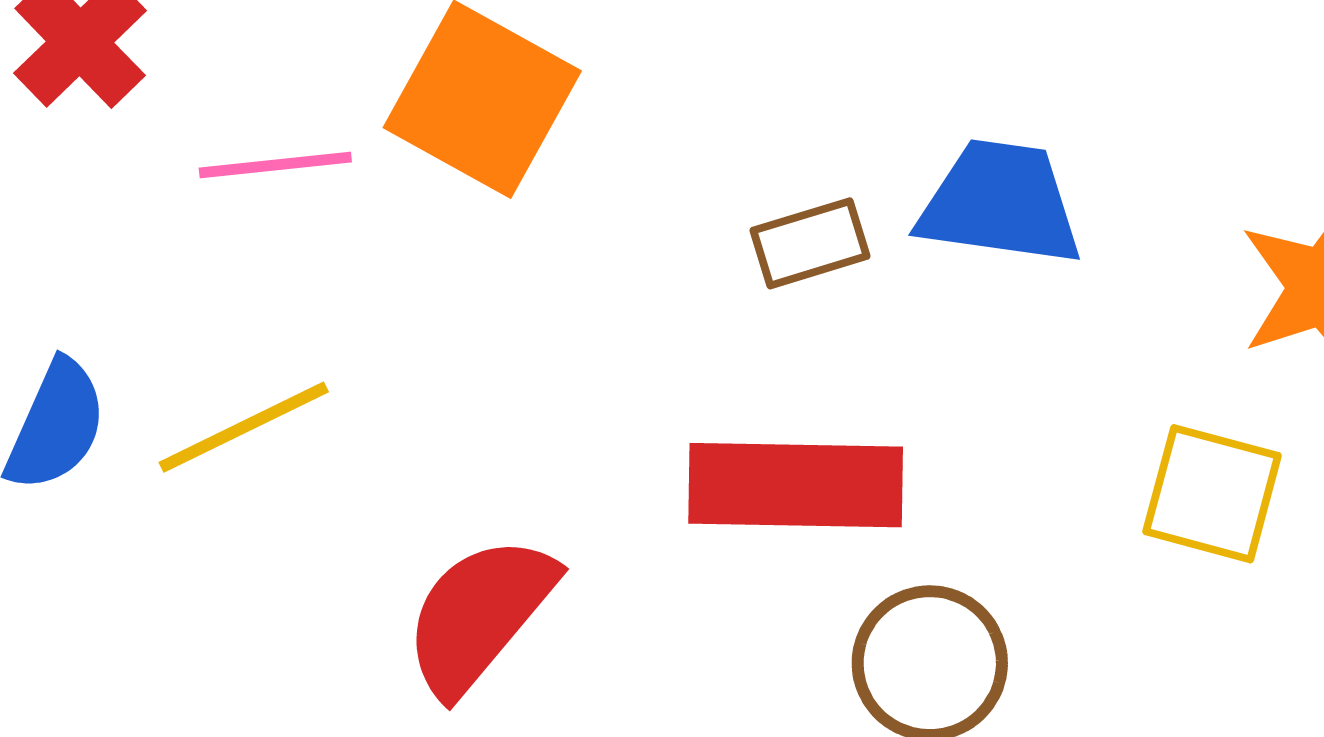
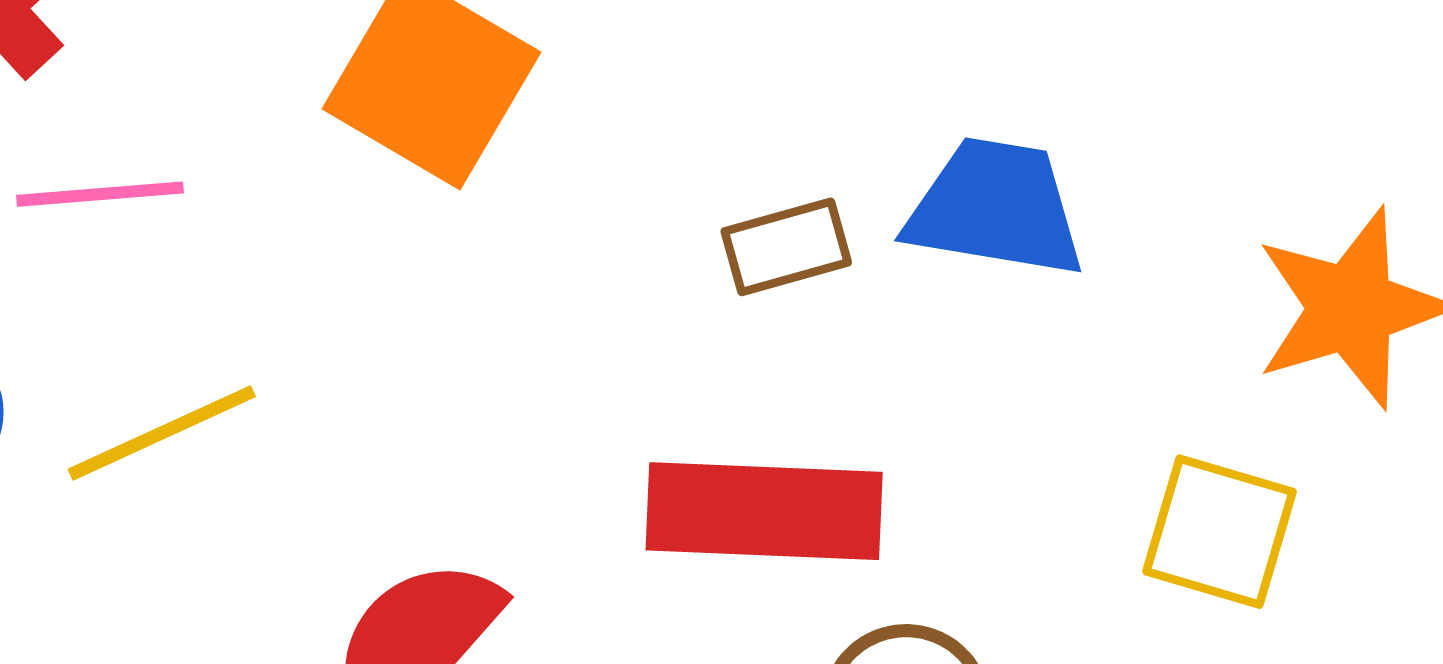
pink line: (275, 165) -> (100, 194), moved

